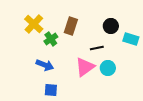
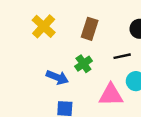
green cross: (51, 39) -> (83, 64), moved
pink triangle: (85, 67) -> (111, 95), moved, turned 35

